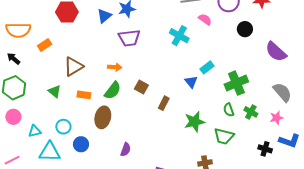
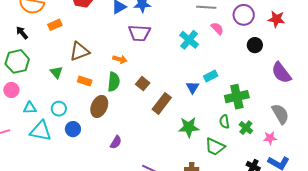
green semicircle: (113, 90) -> (114, 82), turned -42
brown rectangle: (164, 103) -> (162, 103), size x1.5

